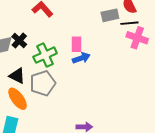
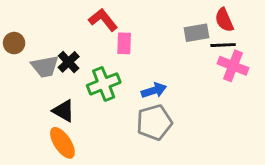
pink rectangle: (77, 44) -> (124, 43), moved
gray pentagon: (43, 83) -> (154, 122), moved

